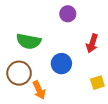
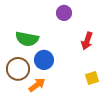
blue circle: (61, 64) -> (44, 60), moved
orange arrow: (39, 90) -> (37, 85), turned -102

